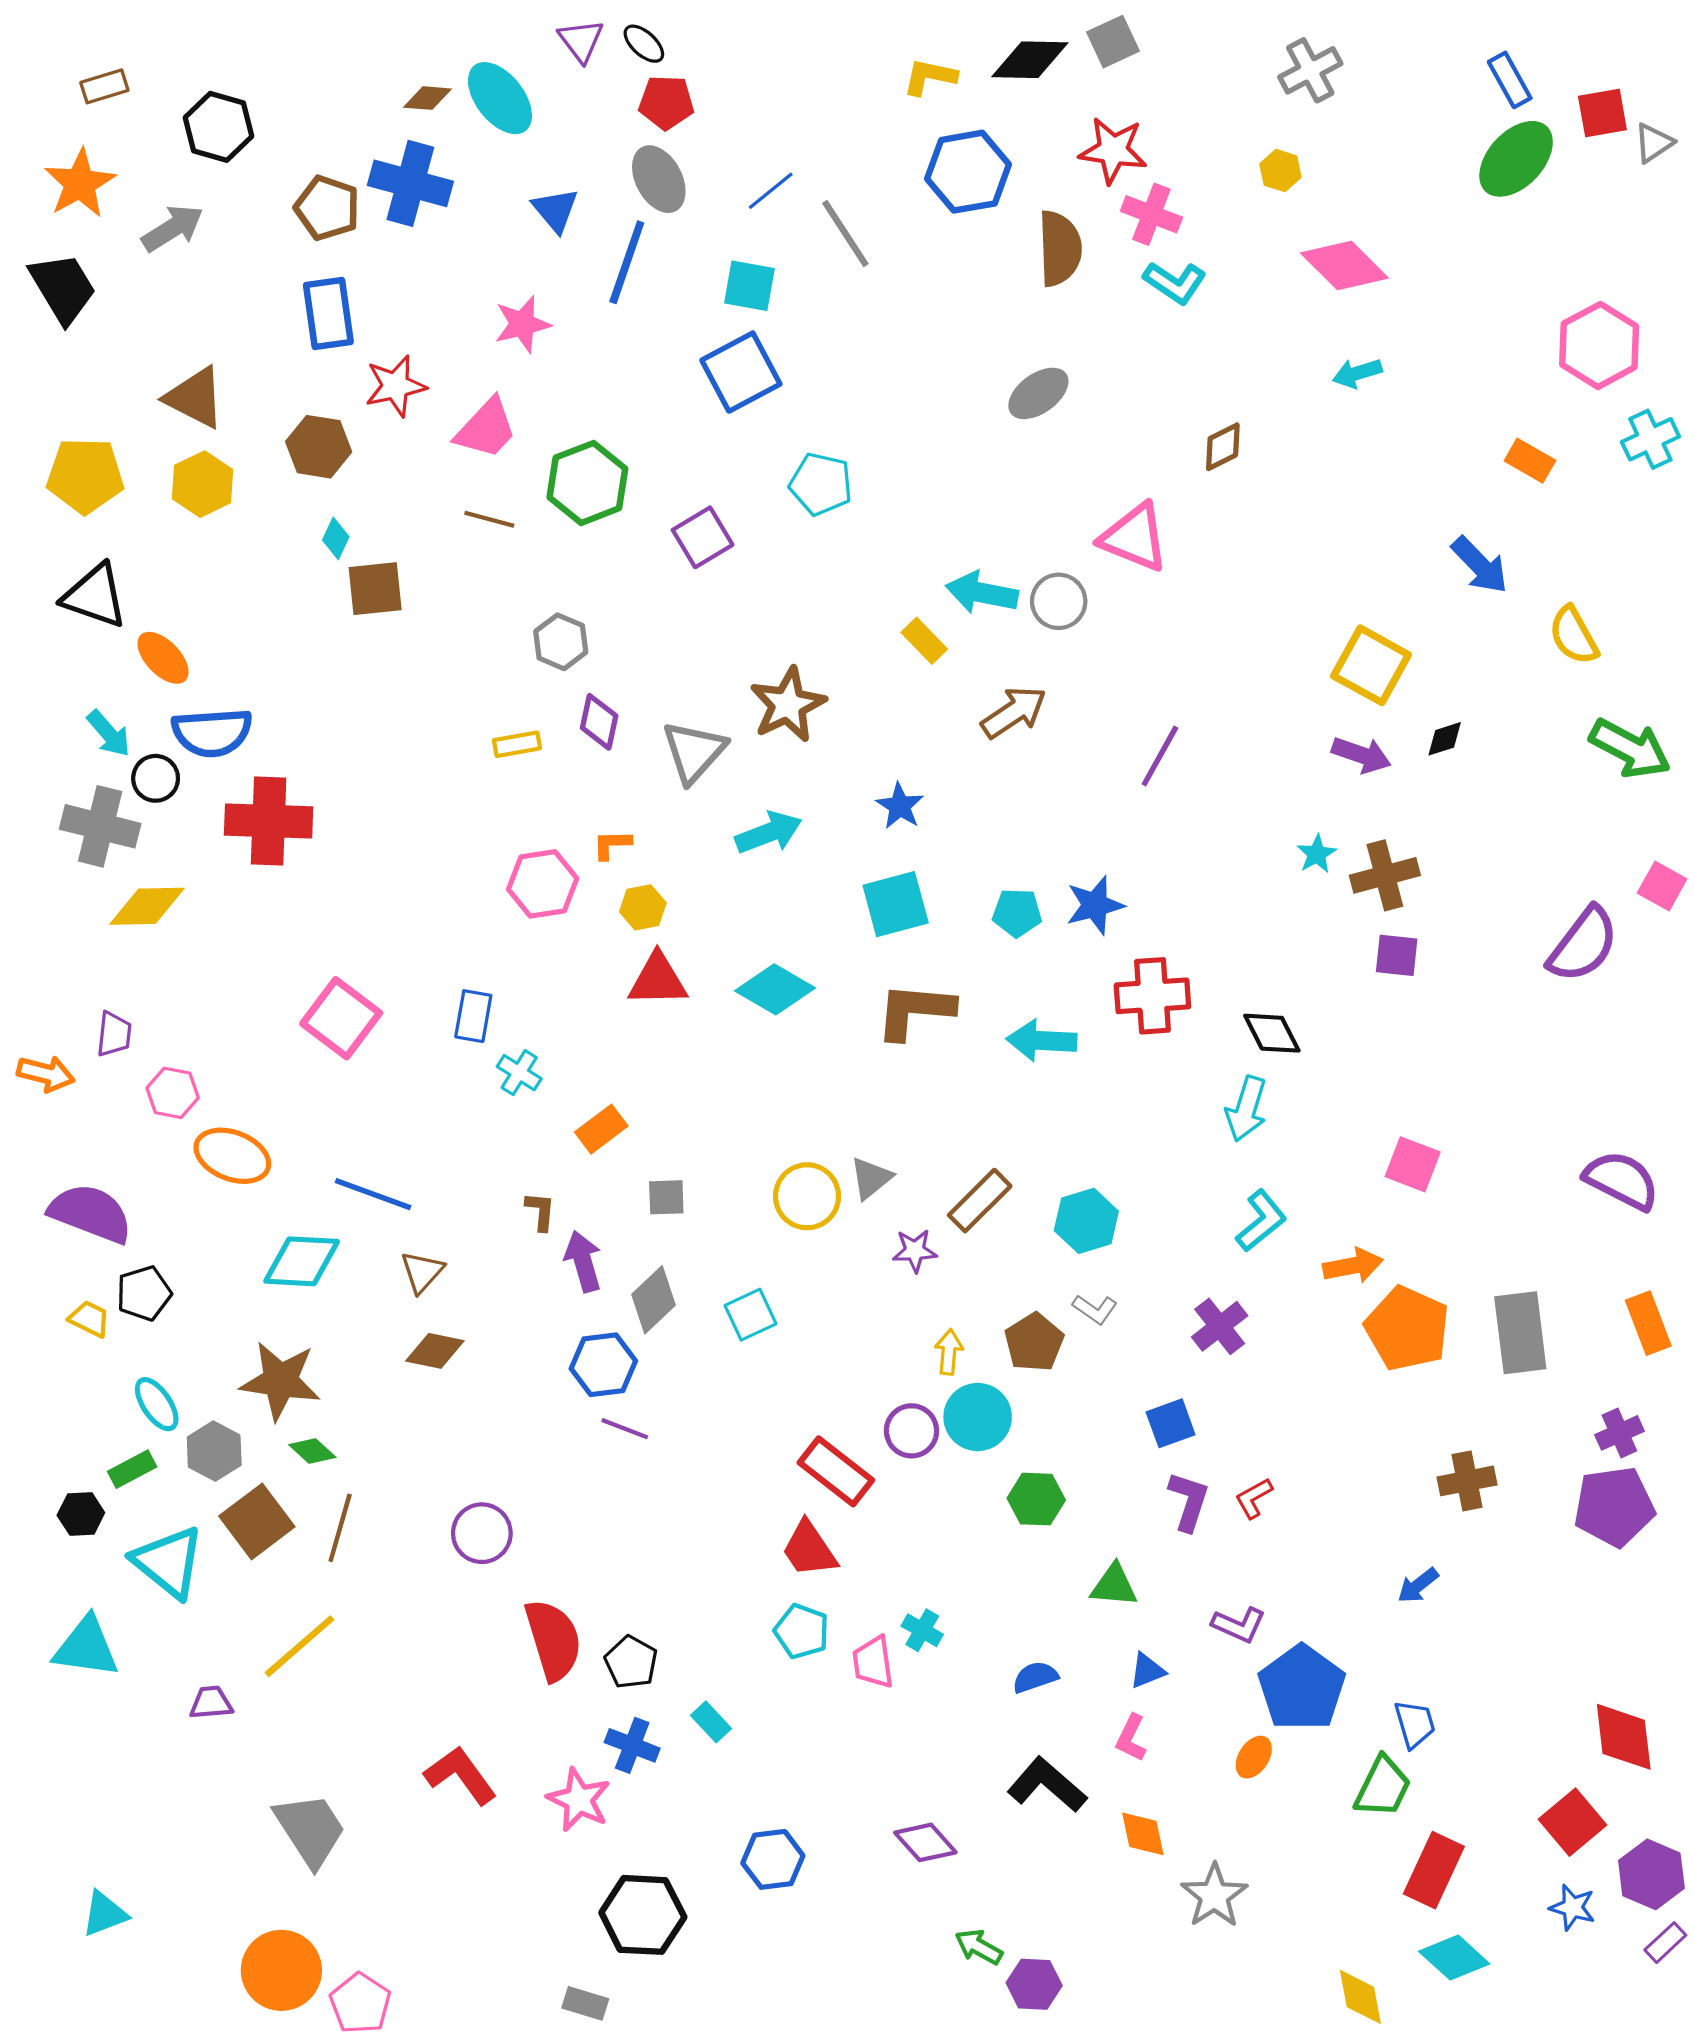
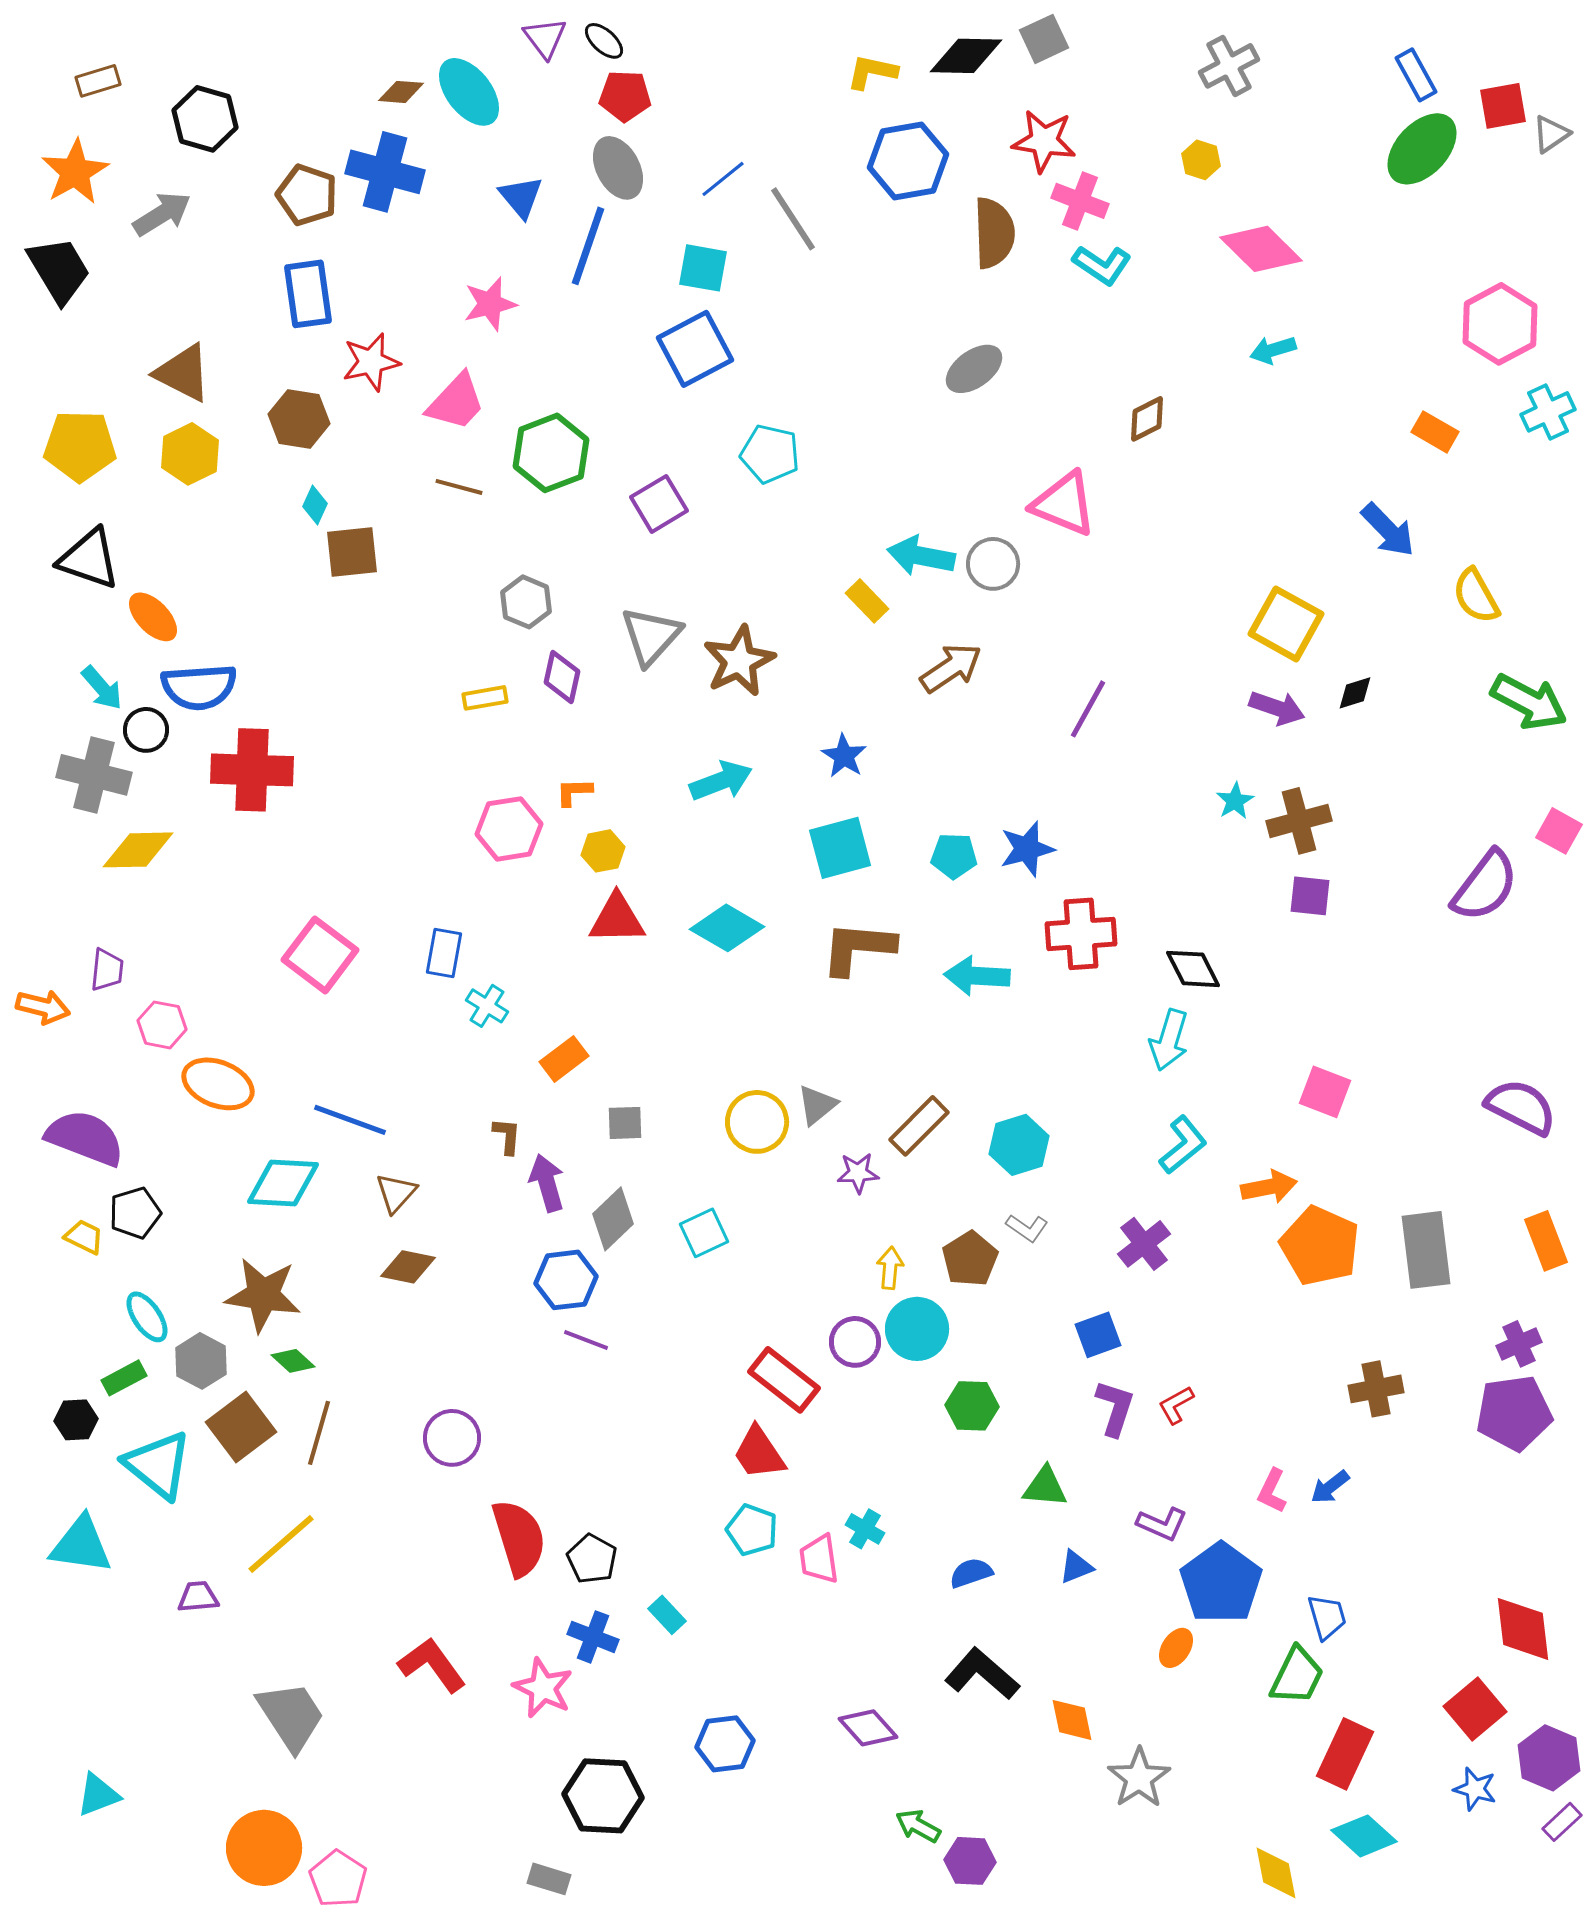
gray triangle: (694, 752) -> (651, 636), moved
pink L-shape: (1131, 1738) -> (1272, 1491), moved

